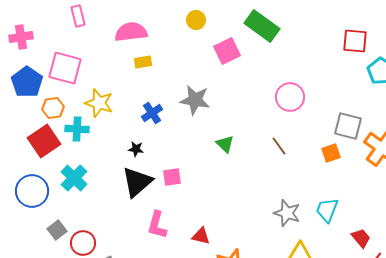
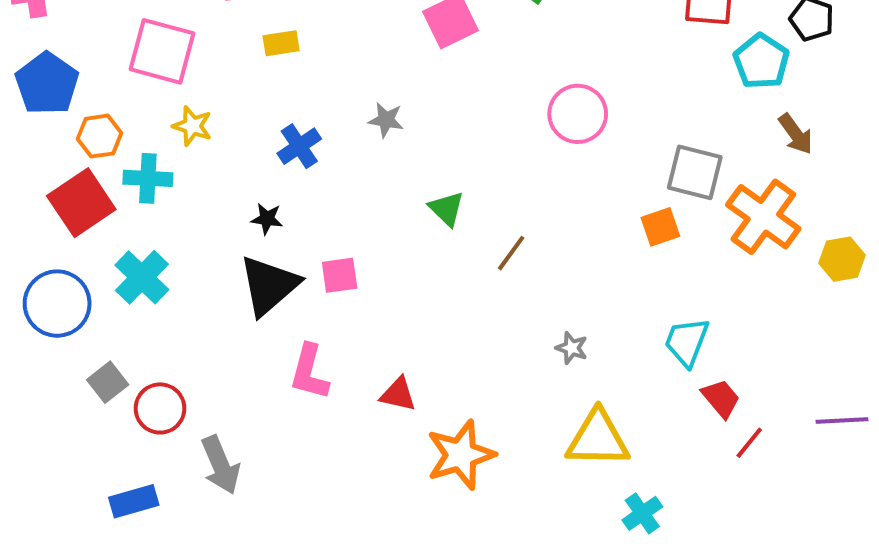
pink square: (65, 68) -> (162, 51), moved
gray star: (195, 100) -> (386, 120), size x0.6
yellow star: (99, 103) -> (192, 126), size x0.7
brown line: (279, 146) -> (511, 253), moved, turned 72
cyan trapezoid: (327, 210) -> (687, 342), moved
gray star: (287, 213) -> (572, 348), size x0.6

